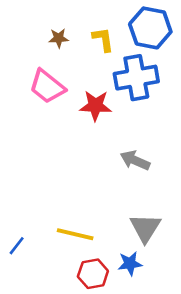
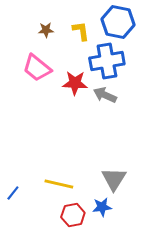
gray arrow: (135, 160) -> (105, 95), moved

